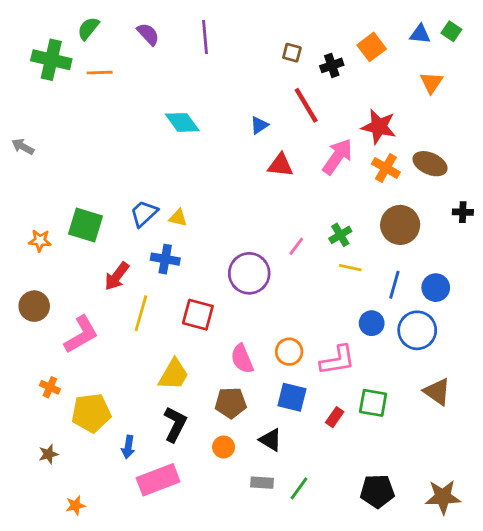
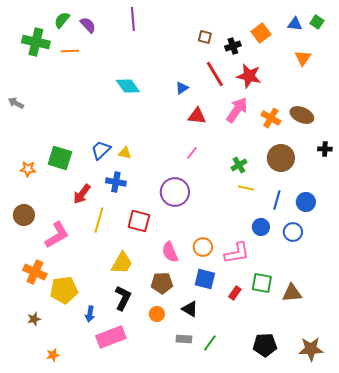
purple semicircle: (148, 34) -> (88, 25), moved
purple line: (205, 37) -> (133, 19), moved
red star: (379, 127) -> (249, 76), moved
pink line: (296, 246) -> (192, 153), moved
blue circle: (417, 330) -> (293, 232), size x0.7
orange cross: (50, 387) -> (35, 272), size x1.6
brown triangle: (437, 392) -> (292, 293), moved, turned -40

